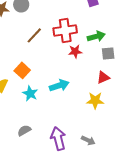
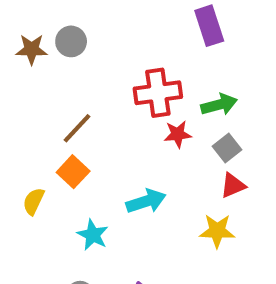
brown line: (34, 35) -> (77, 128), moved
gray square: (108, 53) -> (227, 148), moved, turned -32
cyan star: (30, 93) -> (93, 235), moved

